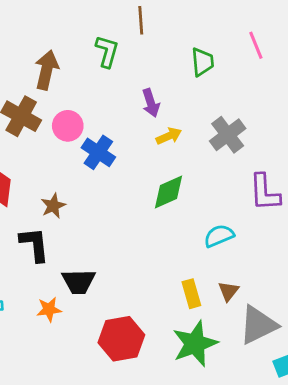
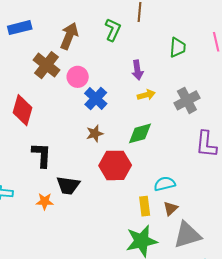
brown star: (53, 206) -> (95, 134), moved
cyan semicircle: (219, 236) -> (165, 184), moved
red hexagon: (121, 339) -> (115, 165), moved

